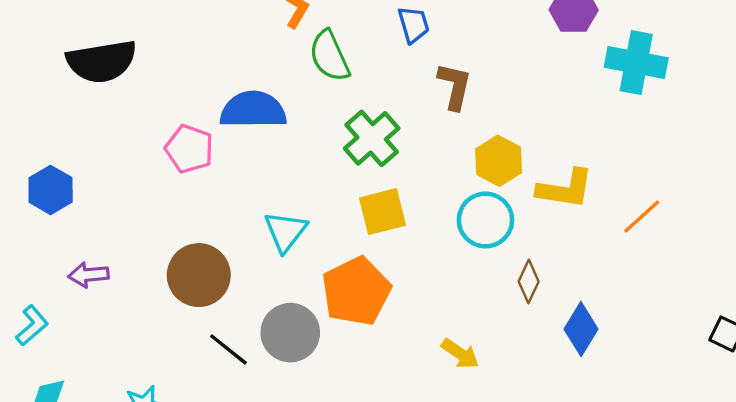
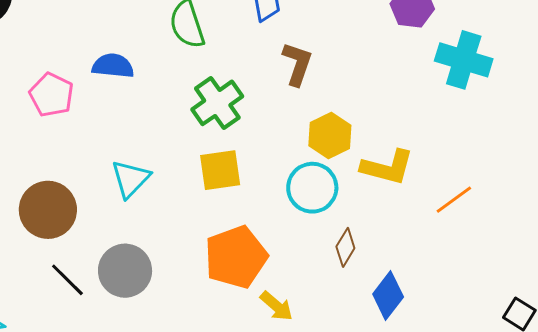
blue semicircle: (253, 110) -> (113, 66), size x0.7
orange pentagon: (356, 291) -> (236, 257), moved

